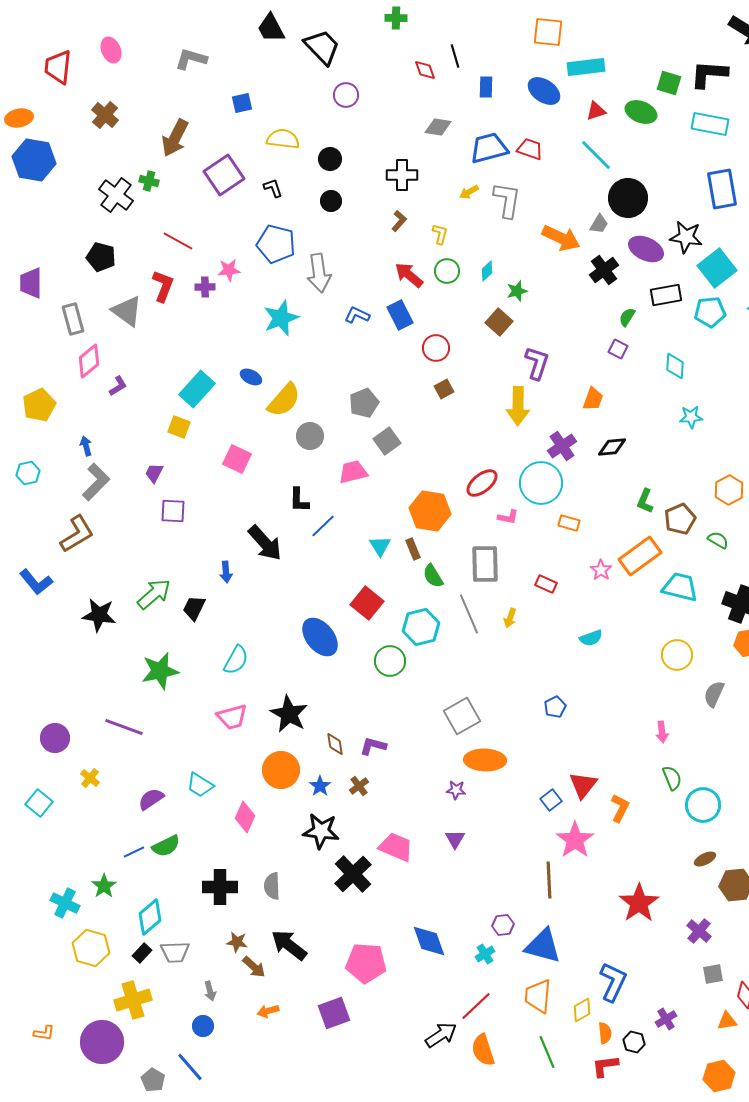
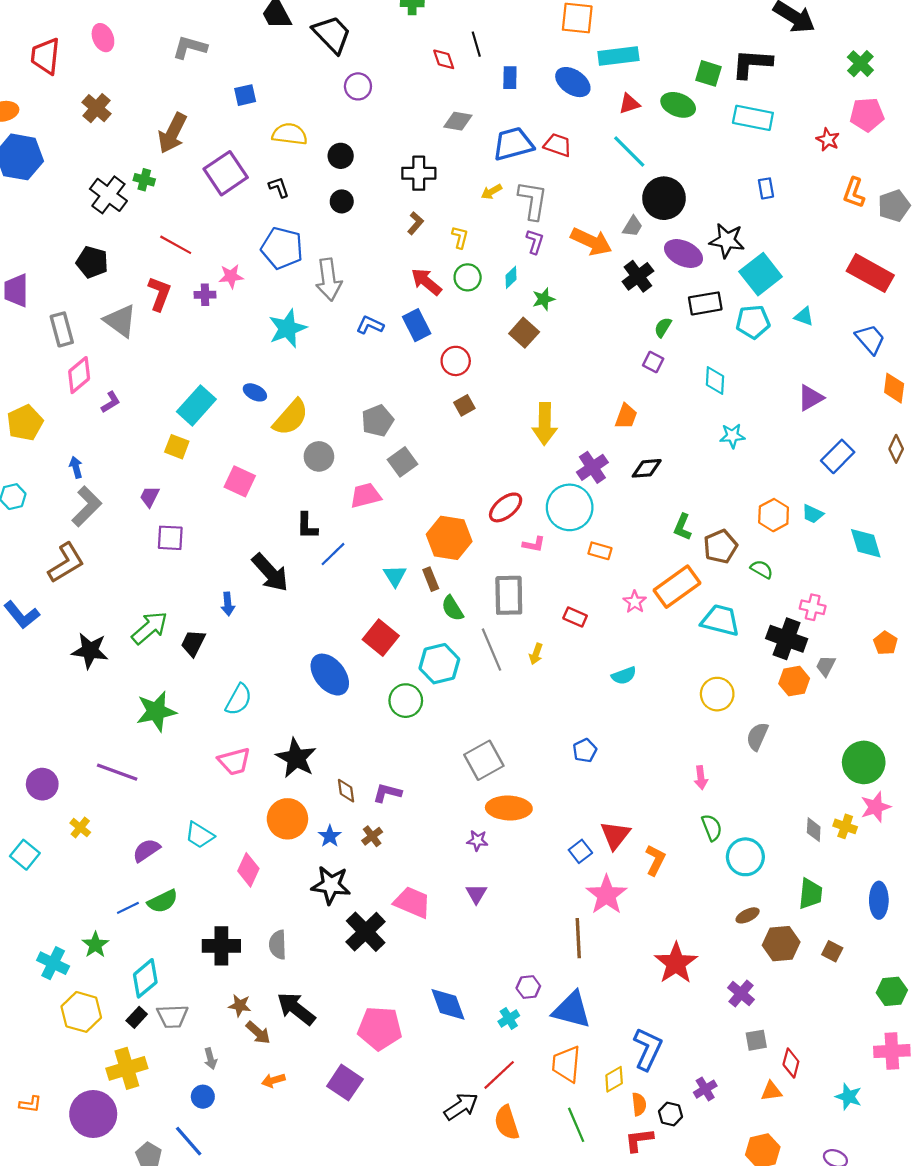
blue rectangle: (722, 189) -> (766, 188), size x0.5
purple L-shape: (537, 363) -> (535, 242), moved, size x0.7
purple square: (334, 1013) -> (345, 1083), turned -36

